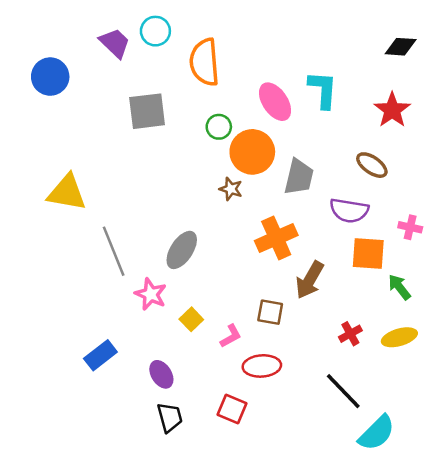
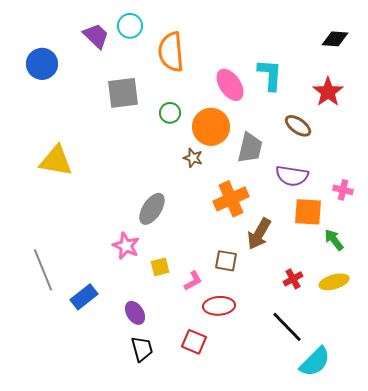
green circle: (219, 127) -> (170, 113), moved
brown ellipse: (372, 165) -> (298, 126), moved
gray line: (114, 251) -> (43, 270), moved
yellow square: (191, 319) -> (160, 267), turned 30

